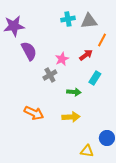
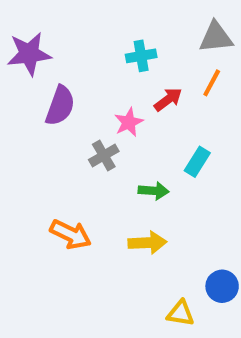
cyan cross: (68, 19) -> (141, 56), moved
gray triangle: (89, 21) -> (216, 37), moved
purple semicircle: (29, 51) -> (60, 106), turned 48
red arrow: (86, 55) -> (168, 99), moved

